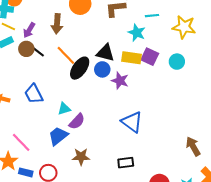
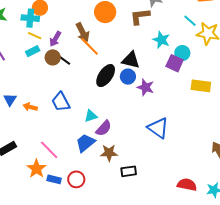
cyan line: (152, 16) -> (190, 21), moved, turned 48
brown arrow: (57, 24) -> (83, 32), turned -30
orange line: (66, 55) -> (90, 46), moved
yellow rectangle: (132, 58) -> (201, 86), moved
cyan circle: (177, 62) -> (182, 53), moved
brown star: (81, 157) -> (109, 153), moved
black rectangle: (126, 163) -> (129, 171), moved

